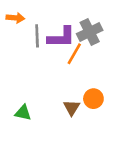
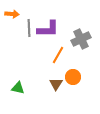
gray cross: (90, 32) -> (81, 39), moved
orange line: (74, 54) -> (58, 55), moved

